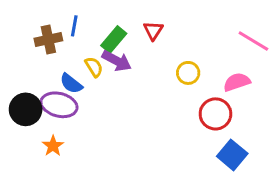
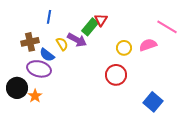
brown cross: (48, 39) -> (30, 42), moved
green rectangle: (114, 39) -> (90, 27), moved
pink semicircle: (237, 82) -> (148, 45), moved
black circle: (26, 109) -> (17, 88), moved
red circle: (215, 114) -> (116, 75), moved

